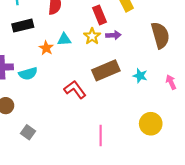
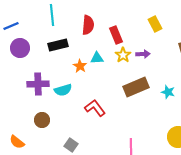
red rectangle: (100, 15) -> (116, 35), moved
red L-shape: (75, 90) -> (95, 108), moved
gray square: (28, 132) -> (71, 145), moved

